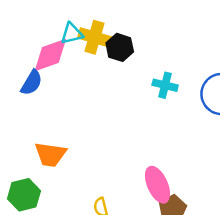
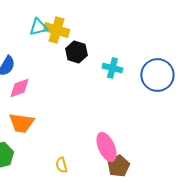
black hexagon: (120, 47) -> (76, 52), moved
pink diamond: (50, 55) -> (19, 88), moved, size x0.7

